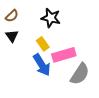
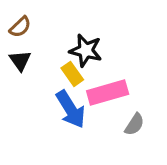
black star: (51, 18) -> (86, 50), moved
gray semicircle: (80, 74) -> (134, 124), size x0.6

